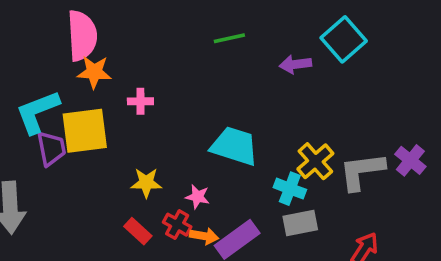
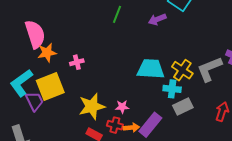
green line: (229, 38) -> (117, 14), turned -42
cyan trapezoid: (234, 146) -> (151, 69), moved
yellow star: (146, 183) -> (92, 106), size x1.5

